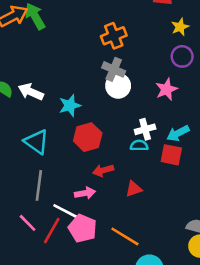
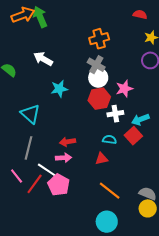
pink star: (166, 89) -> (124, 89), moved
white arrow: (31, 92) -> (43, 59), moved
red hexagon: (88, 137) -> (99, 99), moved
cyan semicircle: (139, 146) -> (109, 140), moved
red square: (171, 155) -> (133, 136), turned 30
red arrow: (103, 170) -> (67, 142), moved
orange line: (125, 236) -> (110, 191), moved

